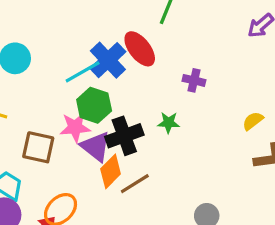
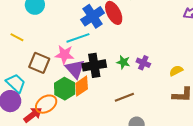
cyan line: (83, 72) -> (78, 38), moved
purple cross: (194, 80) -> (143, 63), moved
green hexagon: (94, 105) -> (65, 89), moved
brown line: (135, 184) -> (124, 97), moved

